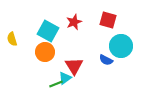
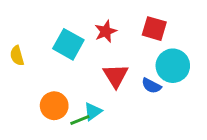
orange circle: (45, 52) -> (54, 106), moved
red triangle: (74, 66) -> (116, 76), moved

